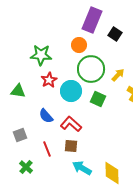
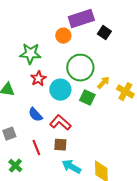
purple rectangle: (92, 20) -> (81, 19), turned 50
orange circle: (79, 45) -> (63, 36), moved
yellow arrow: (118, 75) -> (103, 83), moved

